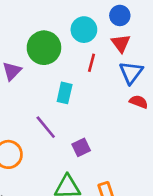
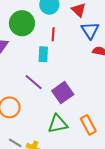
red line: (91, 63) -> (53, 34), moved
purple square: (81, 147) -> (63, 93), size x1.5

